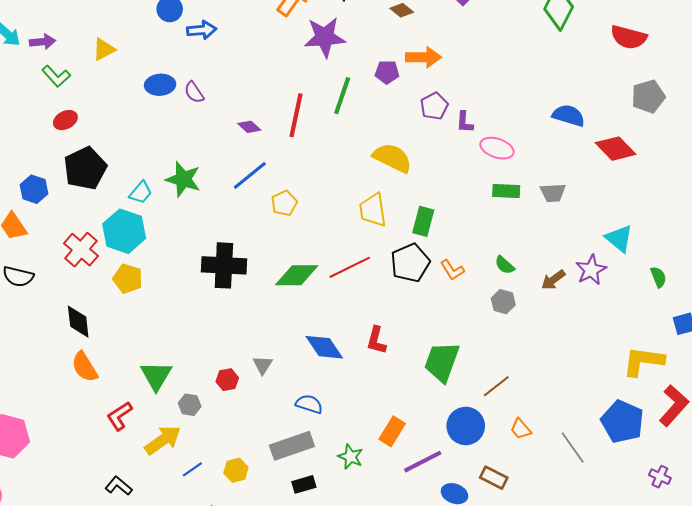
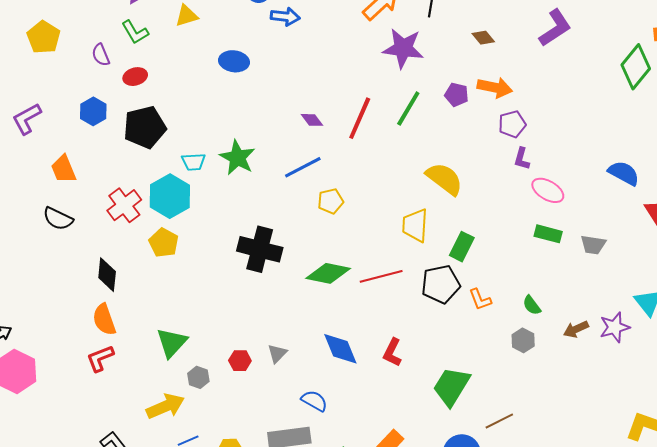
purple semicircle: (194, 92) -> (101, 55), moved
purple pentagon: (434, 106) -> (512, 124), moved
blue hexagon: (34, 189) -> (93, 111), moved
cyan trapezoid: (141, 193) -> (194, 162), turned 35
red L-shape: (120, 416) -> (100, 358), moved

